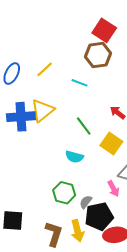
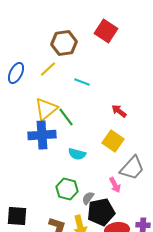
brown hexagon: (98, 55) -> (64, 43), moved
blue cross: (21, 117) -> (42, 135), moved
green line: (84, 126) -> (66, 117), moved

